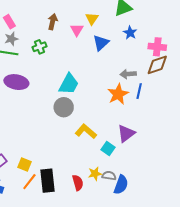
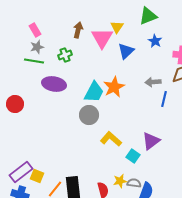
pink triangle: (77, 30) -> (102, 38), size x1.6
purple ellipse: (16, 82) -> (54, 84), moved
orange star: (118, 94) -> (114, 87), moved
yellow square: (24, 165) -> (37, 176), moved

